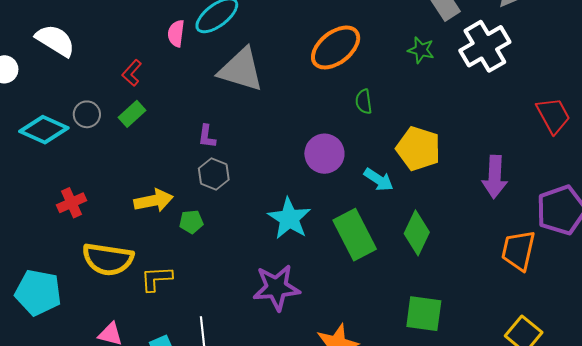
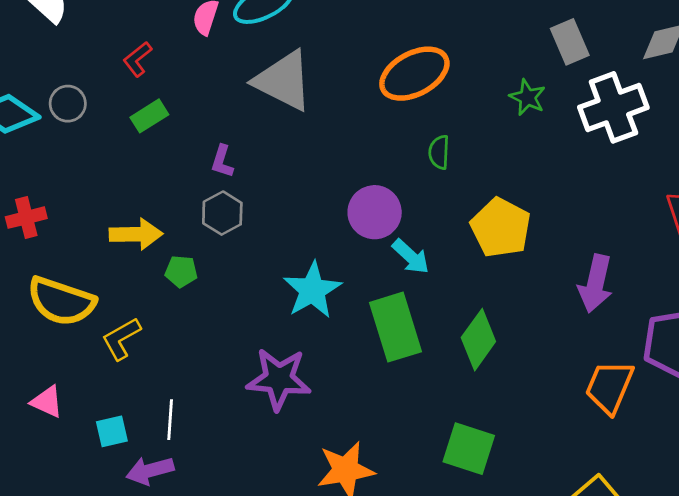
green rectangle: (132, 114) -> (149, 116), moved
cyan arrow: (379, 180) -> (411, 257), moved
yellow L-shape: (156, 279) -> (121, 339), turned -36

